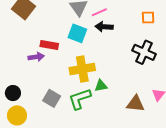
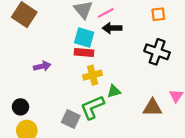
red rectangle: (49, 45) -> (84, 53), moved
yellow cross: (82, 69) -> (93, 75), size x0.7
gray square: (52, 98) -> (71, 119), moved

